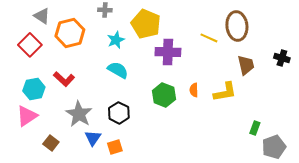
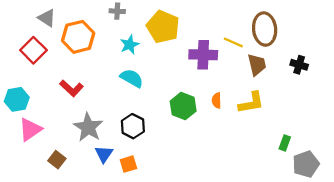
purple cross: (168, 52) -> (203, 55), moved
black cross: (282, 58) -> (299, 65), moved
brown trapezoid: (246, 65) -> (257, 65), moved
cyan hexagon: (34, 89) -> (17, 99), moved

